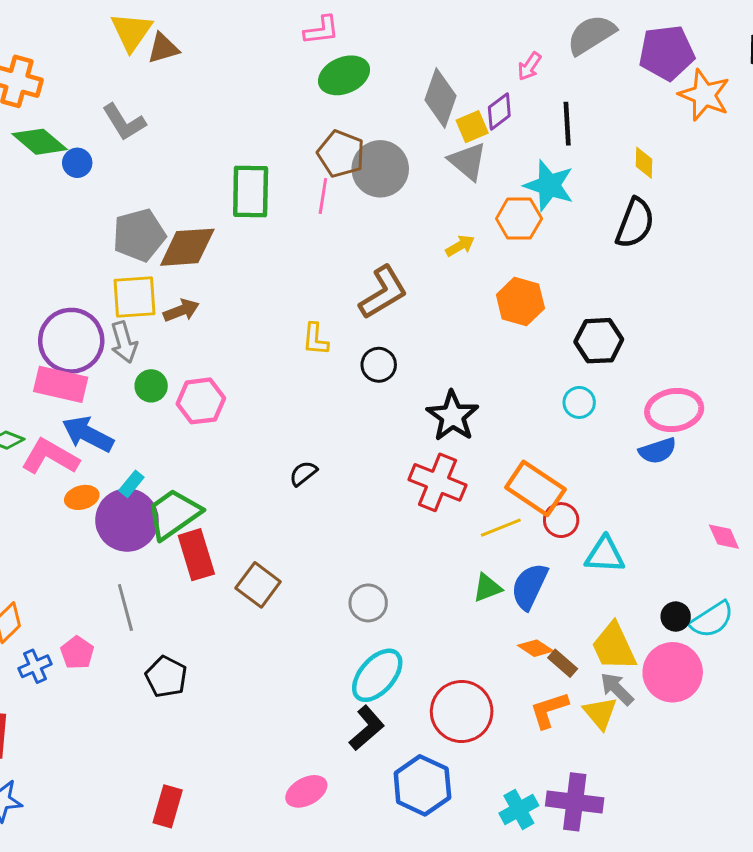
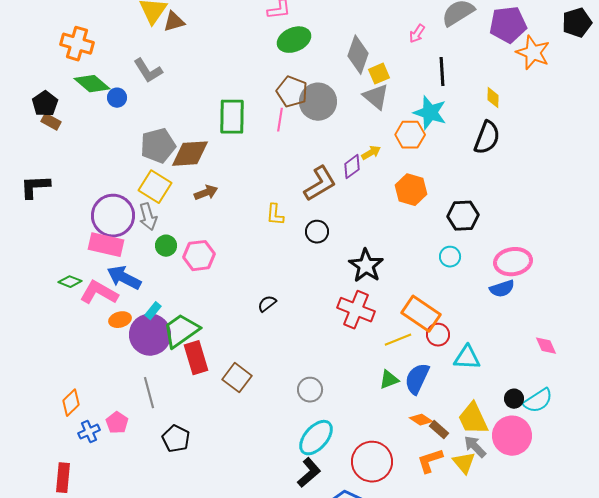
purple diamond: (499, 112) -> (352, 167), moved
yellow square: (135, 297) -> (155, 187), turned 36
brown arrow: (181, 311) -> (206, 193), moved

